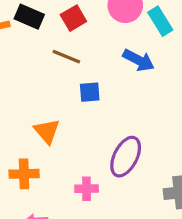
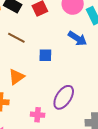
brown line: (66, 57) -> (16, 38), moved
orange triangle: (47, 131) -> (16, 77), turned 30

